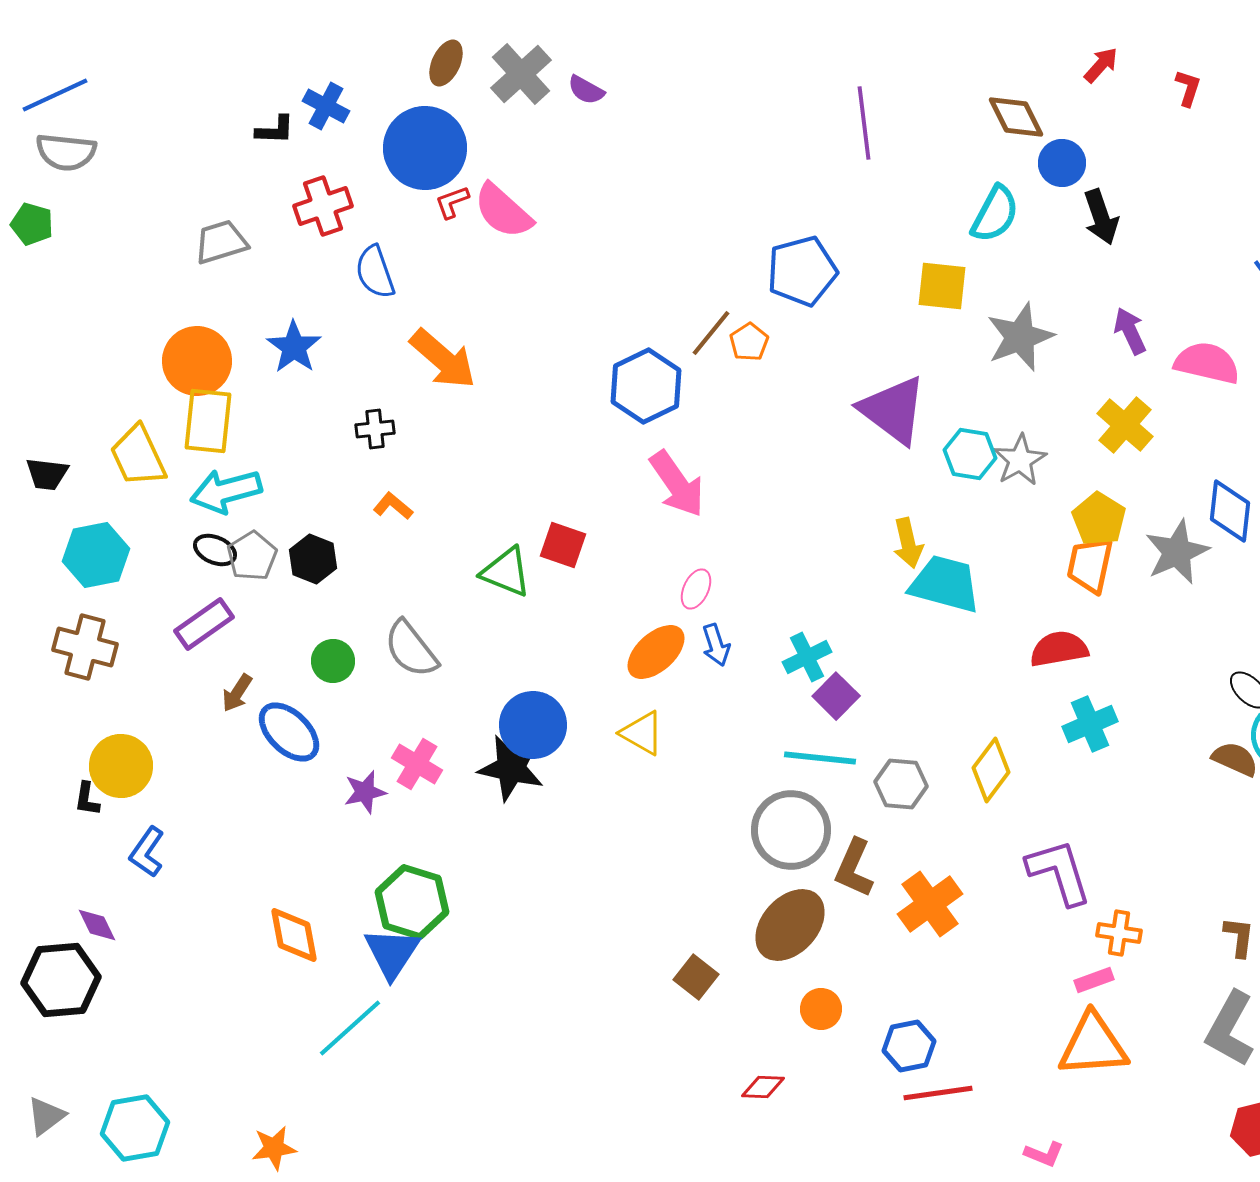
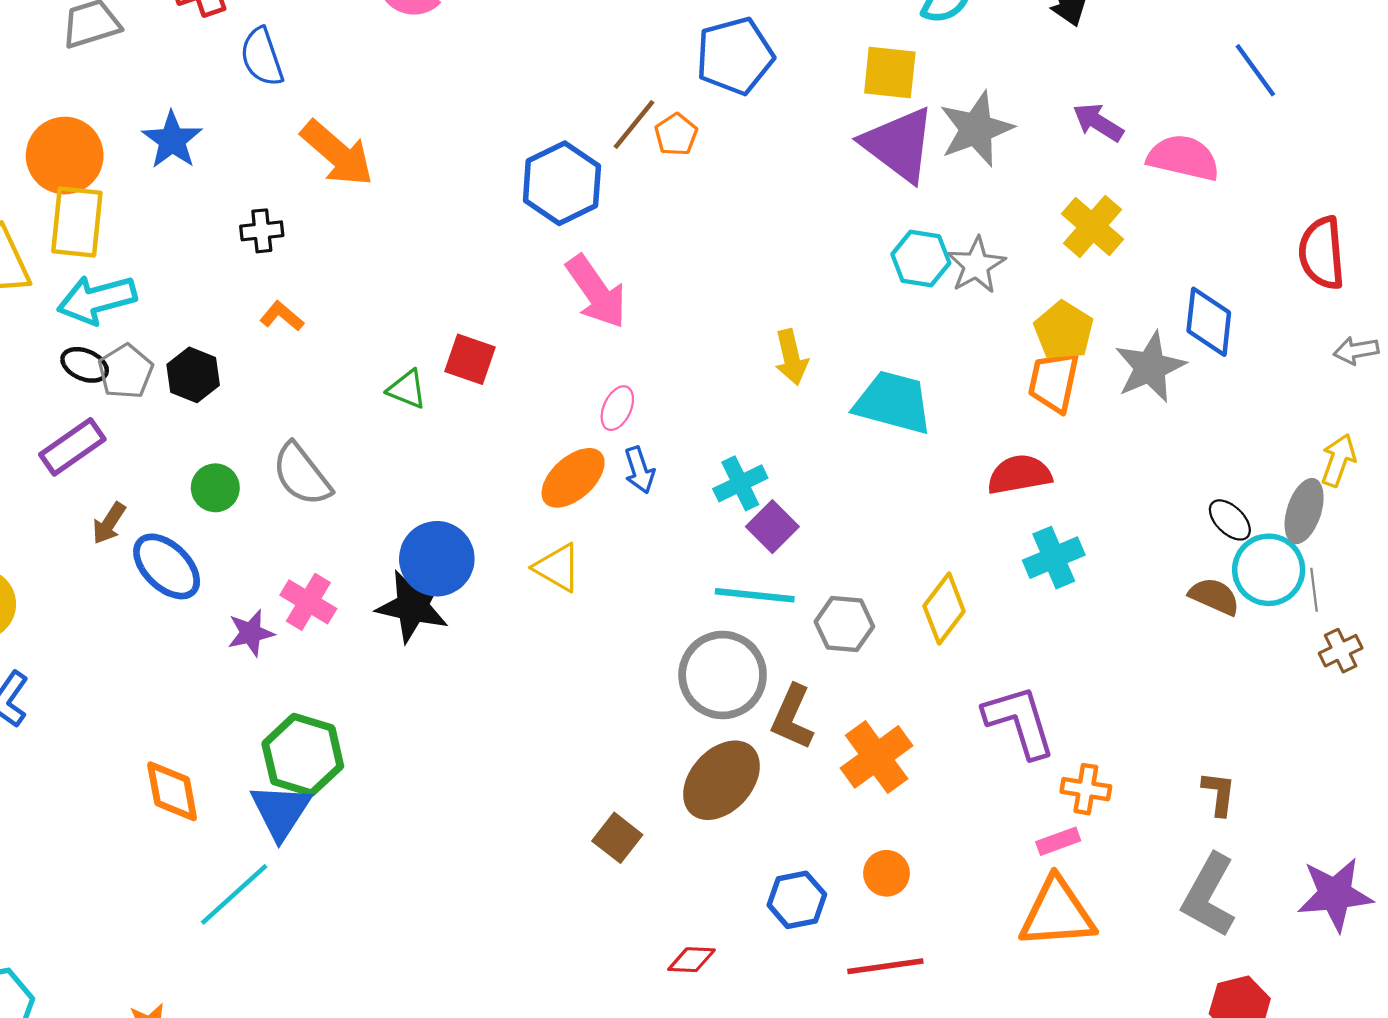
purple arrow: (1130, 331) -> (1098, 122), turned -33
purple triangle: (893, 410) -> (899, 144), moved
yellow arrow: (908, 543) -> (791, 357), moved
green triangle: (506, 572) -> (407, 389), size x0.7
orange circle: (821, 1009) -> (887, 873), moved
blue hexagon: (909, 1046) -> (797, 900), moved

